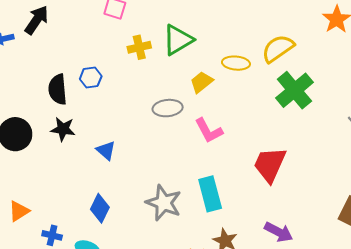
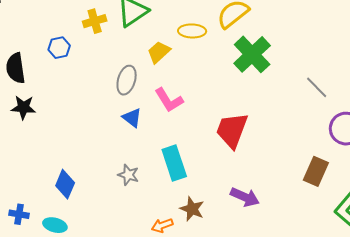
blue hexagon: (91, 78) -> (59, 48), moved
gray ellipse: (168, 108) -> (127, 80), turned -64
blue triangle: (106, 150) -> (132, 118), moved
gray star: (164, 203) -> (128, 175), size x0.6

